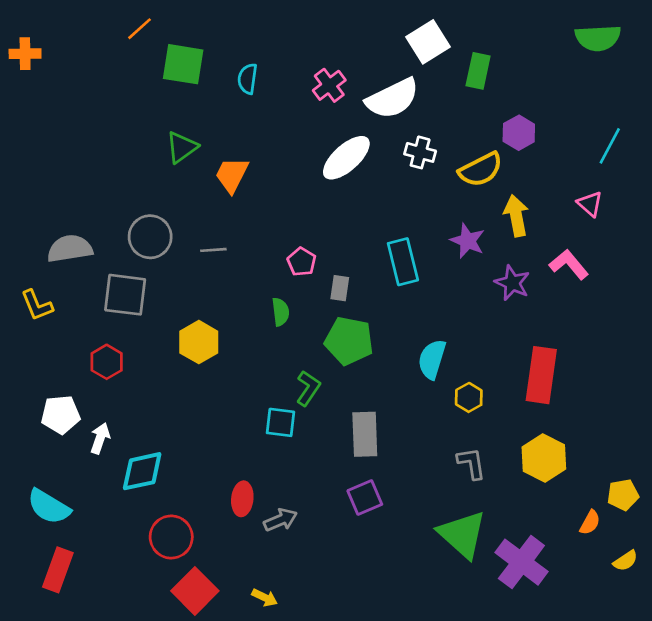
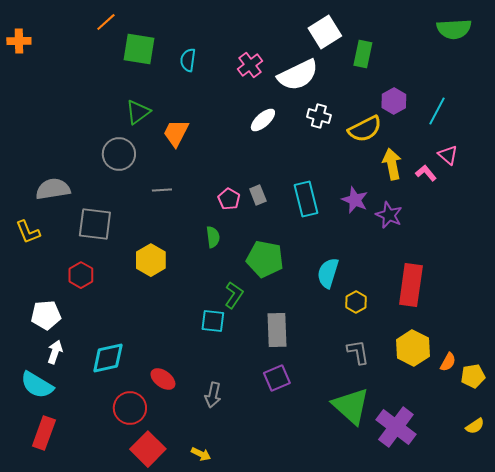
cyan line: (610, 146) -> (437, 111), moved
white ellipse: (346, 158) -> (263, 120), size x0.7
gray circle: (150, 237) -> (119, 154), moved
purple star: (468, 241) -> (355, 200), moved
pink L-shape: (569, 264) -> (426, 173), moved, size x0.7
gray rectangle: (340, 288) -> (258, 195), moved, turned -30
white arrow: (100, 438) -> (55, 352), moved
red ellipse: (242, 499) -> (163, 379), moved, turned -60
gray arrow: (281, 520) -> (213, 395), turned 125
orange semicircle: (590, 523) -> (448, 362), moved

